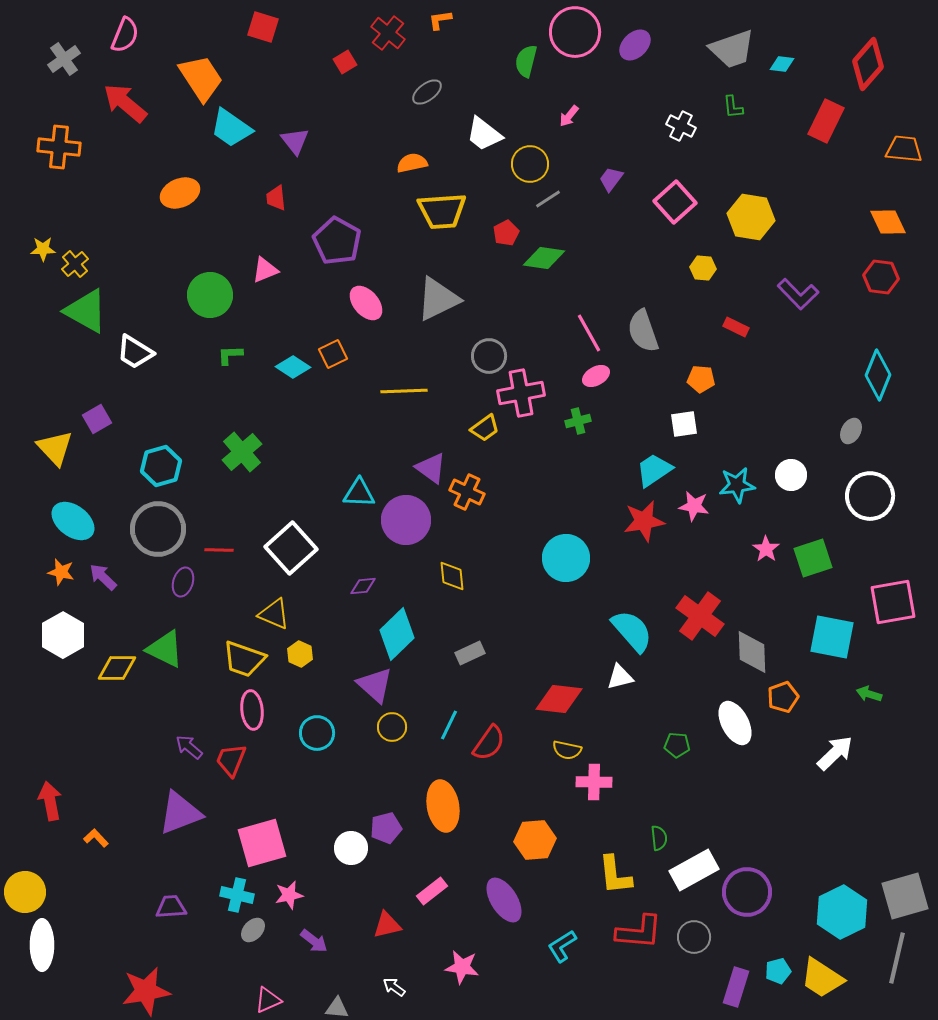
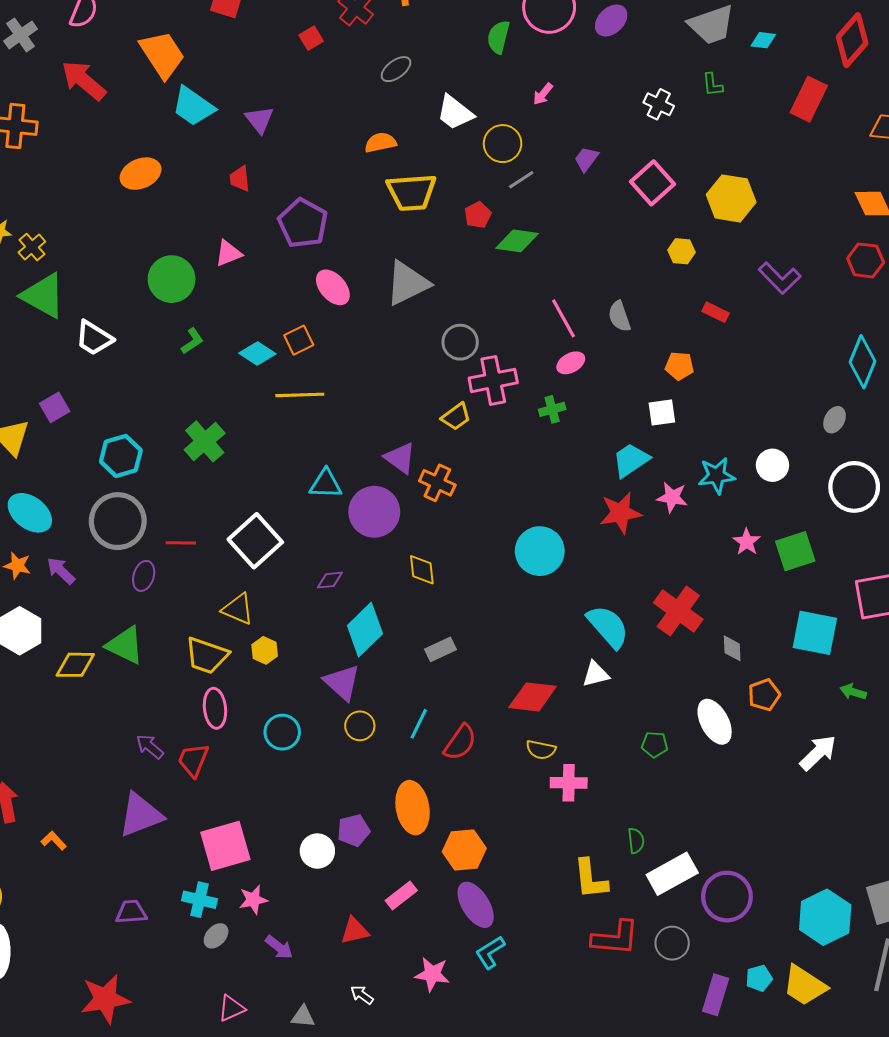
gray semicircle: (643, 331) -> (619, 316), size x0.7
green L-shape: (230, 355) -> (192, 341), turned 148
yellow line: (404, 391) -> (300, 395), moved
gray diamond: (752, 652) -> (732, 648), size x0.6
orange hexagon: (535, 840) -> (464, 850), moved
cyan L-shape: (562, 946) -> (490, 952), moved

